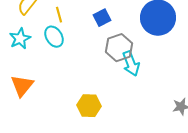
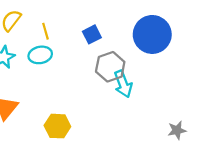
cyan ellipse: (54, 37) -> (40, 55), turned -70
yellow hexagon: (89, 106) -> (57, 126), moved

